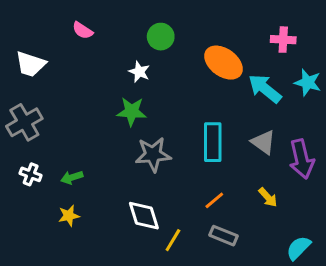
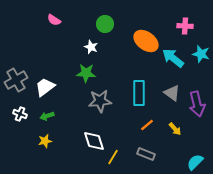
white trapezoid: (31, 64) -> (45, 87), moved, turned 125
orange line: (214, 200) -> (147, 125), moved

